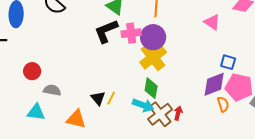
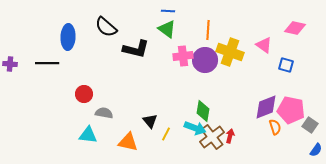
black L-shape: (106, 31) -> (136, 49), moved, turned -144
yellow cross: (153, 57) -> (230, 52), moved, turned -32
blue square: (228, 62) -> (286, 65), moved
yellow line: (111, 98) -> (166, 134), moved

